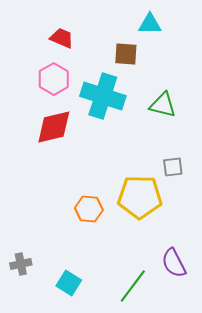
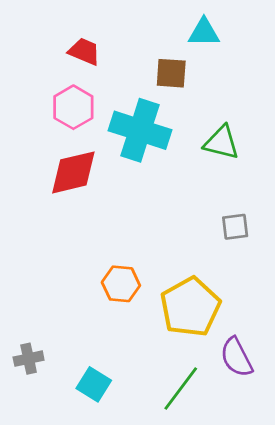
yellow pentagon: (140, 197) -> (190, 307), moved, turned -30

